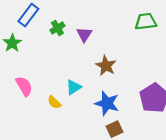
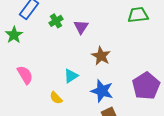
yellow semicircle: (54, 102) -> (56, 98), moved

